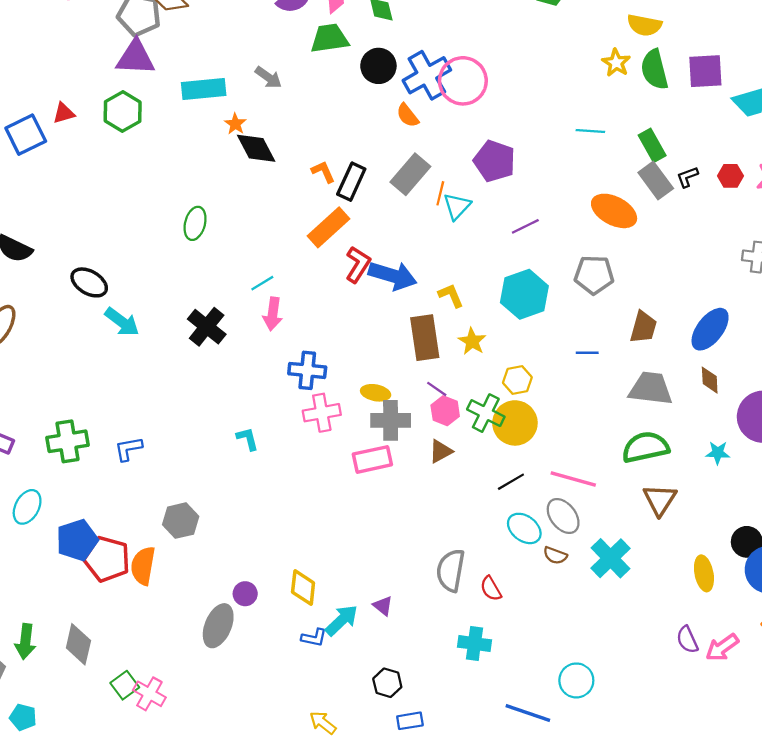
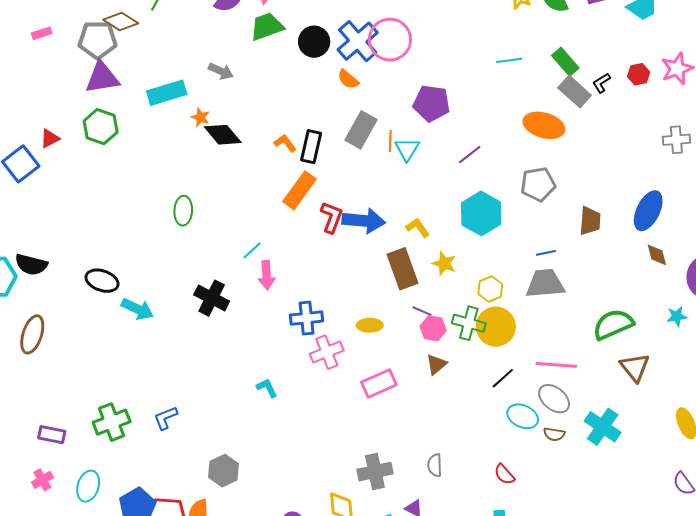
gray trapezoid: (651, 389) -> (545, 283), moved
gray cross: (391, 420) -> (375, 472), moved
gray semicircle: (451, 570) -> (435, 465), moved, size x0.6

